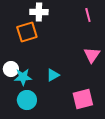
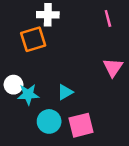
pink square: (83, 99) -> (81, 125), moved
cyan circle: (27, 100) -> (49, 121), moved

